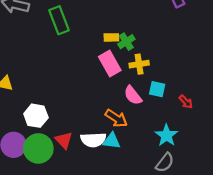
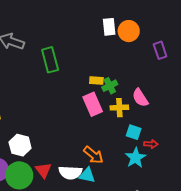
pink semicircle: (133, 95) -> (140, 98), moved
red arrow: (186, 102) -> (151, 144), moved, turned -48
cyan star: (166, 135) -> (136, 158), moved

